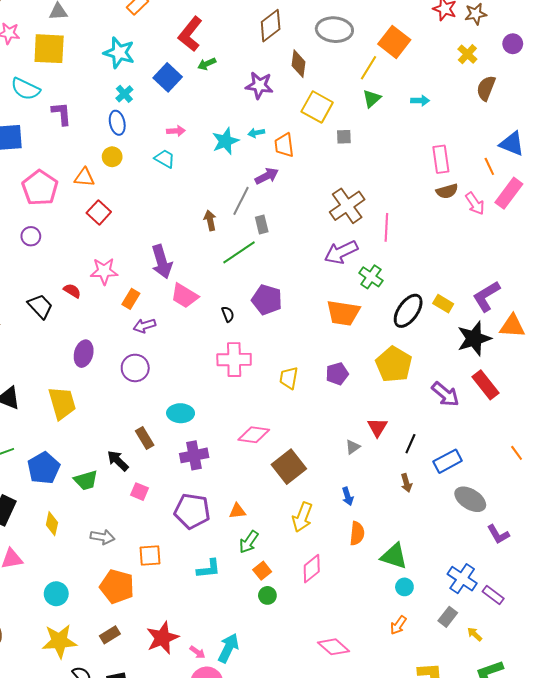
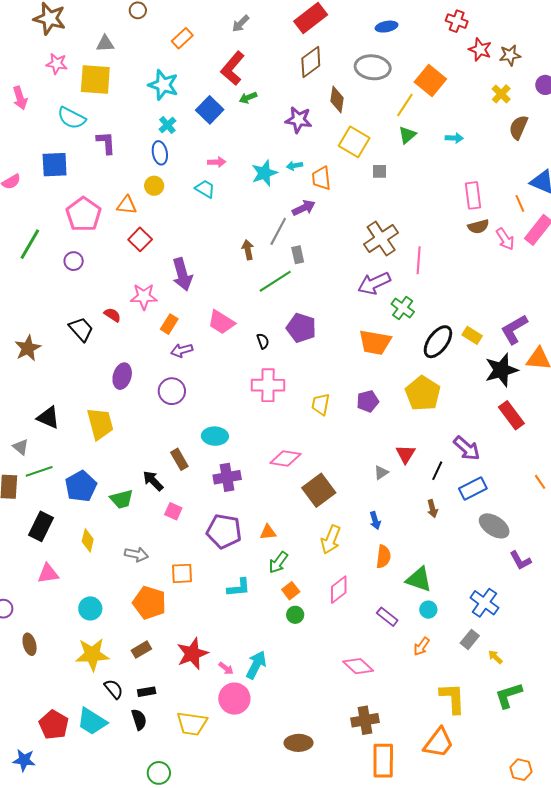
purple arrow: (162, 262) -> (182, 274), moved
purple arrow: (445, 394) -> (467, 448), moved
purple rectangle: (493, 595) -> (387, 617), moved

